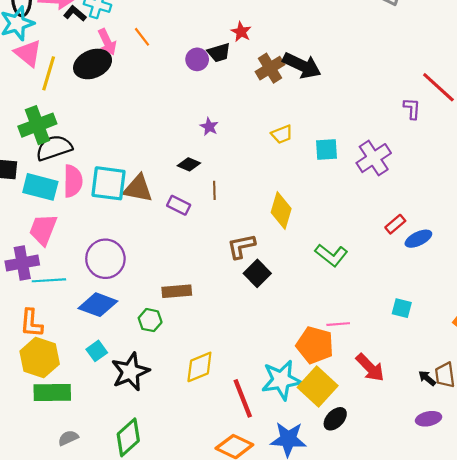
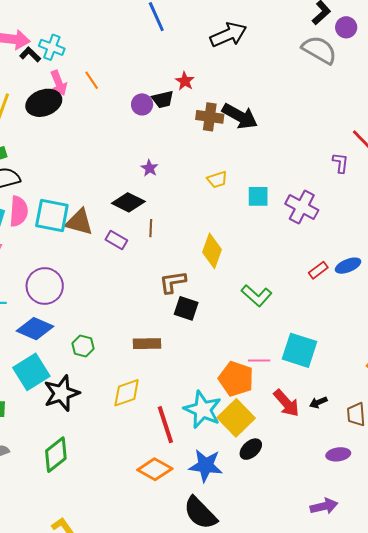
brown cross: (270, 68) -> (210, 117), turned 36
purple cross: (374, 158) -> (302, 207), turned -32
black diamond: (189, 164) -> (128, 202), size x1.5
blue ellipse: (418, 239) -> (348, 266), moved
black square: (257, 273) -> (186, 308), turned -30
brown rectangle: (177, 291) -> (147, 344), moved
cyan square: (402, 308) -> (300, 350), moved, size x1.8
cyan square: (97, 351) -> (31, 372), size x1.8
black arrow: (427, 378) -> (318, 402), moved, turned -66
cyan star: (281, 380) -> (203, 410), turned 30

